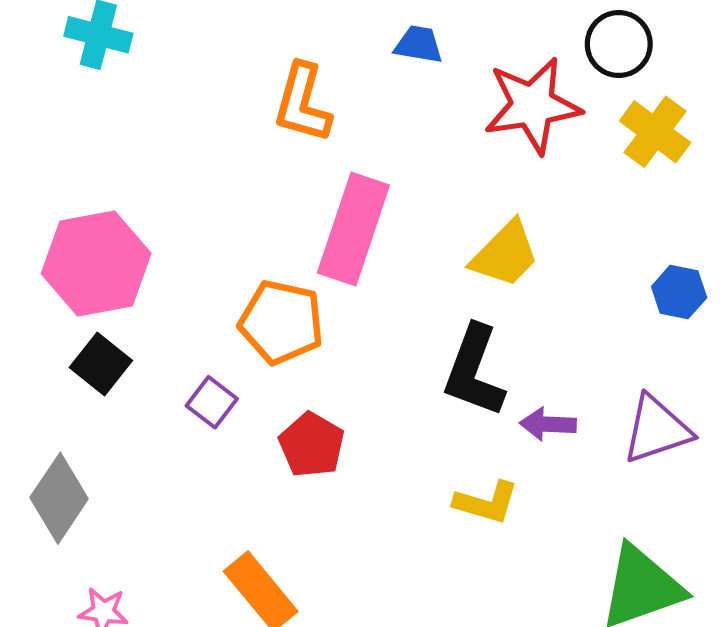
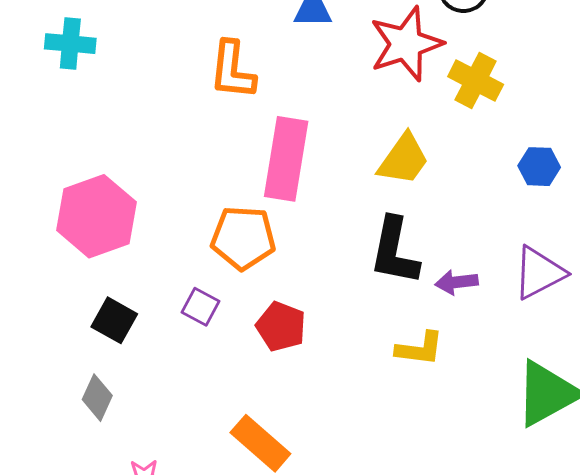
yellow cross: (655, 132) -> (476, 80), moved
black square: (101, 364) -> (114, 320), moved
gray diamond: (59, 498) -> (97, 398), size x0.7

